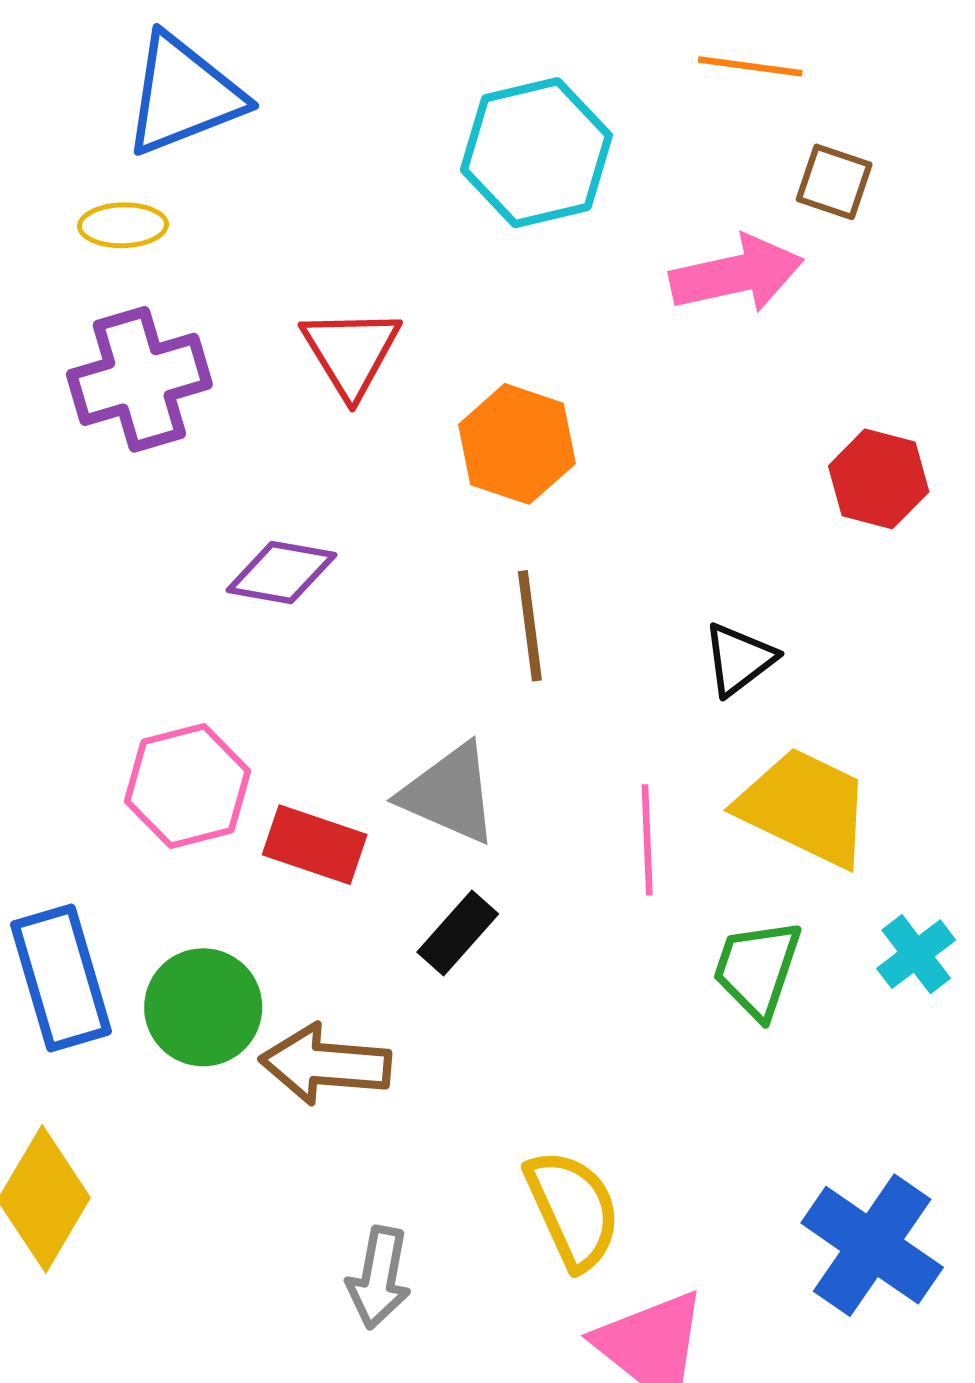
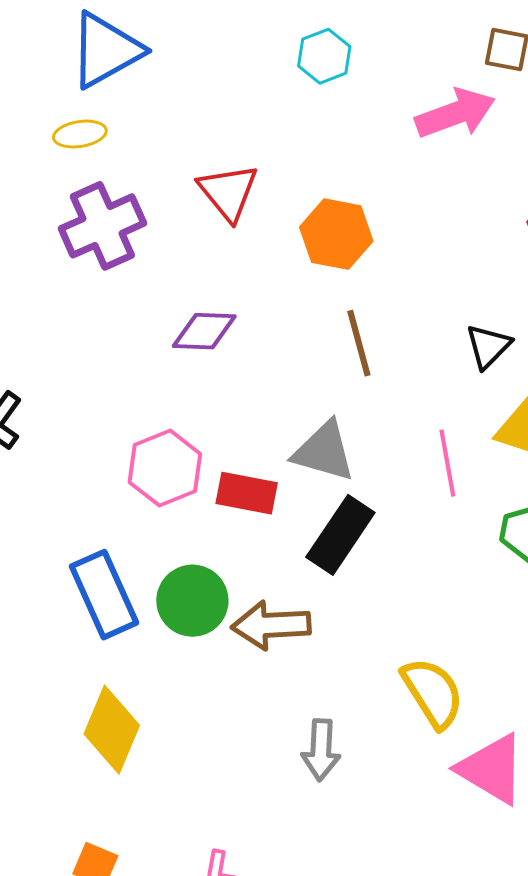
cyan hexagon: (536, 153) -> (324, 56), size x0.6
black rectangle: (458, 933) -> (340, 535), size x1.5

